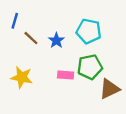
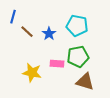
yellow star: (22, 77) -> (32, 73), moved
brown triangle: (109, 89) -> (85, 82), moved, turned 42

